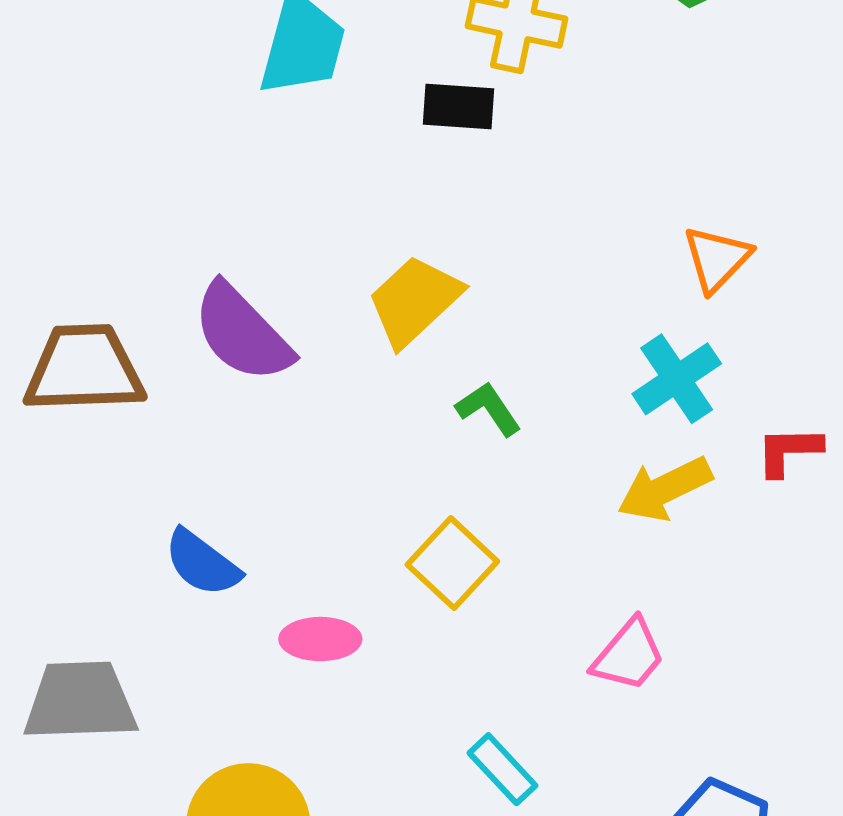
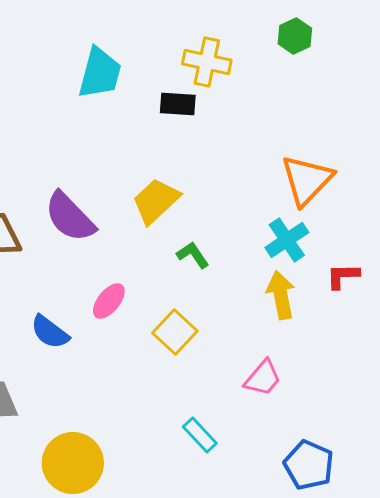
orange triangle: (717, 259) -> (307, 180), size x1.5
yellow arrow: (665, 489) -> (281, 295), turned 105
pink ellipse: (320, 639) -> (109, 301), moved, turned -51

